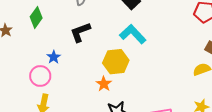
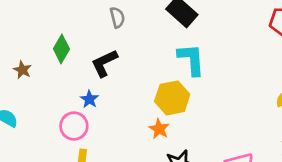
black L-shape: (80, 32) -> (104, 63), moved
cyan L-shape: (133, 34) -> (191, 59), turned 44

